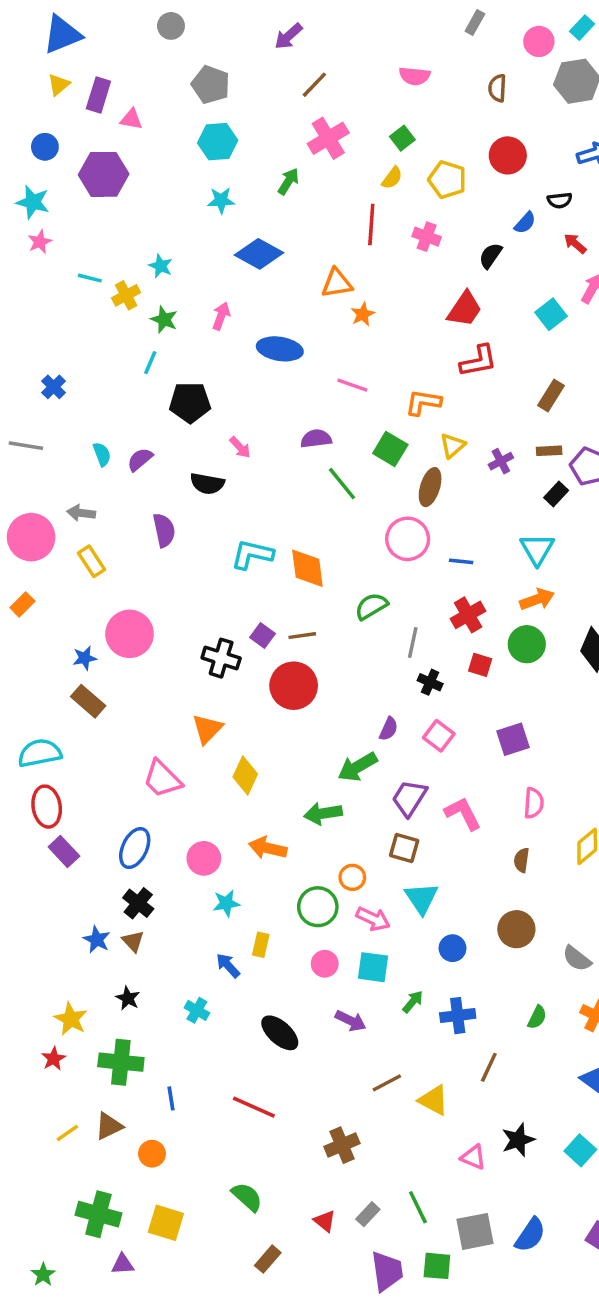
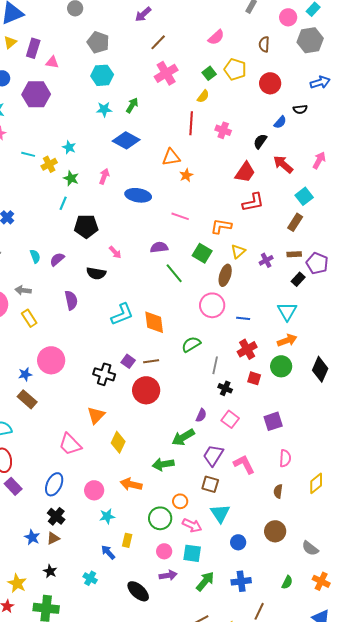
pink semicircle: (415, 76) -> (216, 37), turned -48
yellow pentagon: (447, 180) -> (235, 69), moved
green arrow: (288, 181) -> (132, 105), moved
red arrow: (575, 244) -> (283, 164), moved, size x1.5
cyan square: (551, 314) -> (304, 196), moved
cyan L-shape: (252, 554) -> (122, 314), turned 145
brown triangle: (133, 941) -> (53, 538), turned 48
green arrow: (413, 1002) -> (205, 581), moved, size x1.5
purple arrow: (351, 1021) -> (168, 575), moved, turned -36

